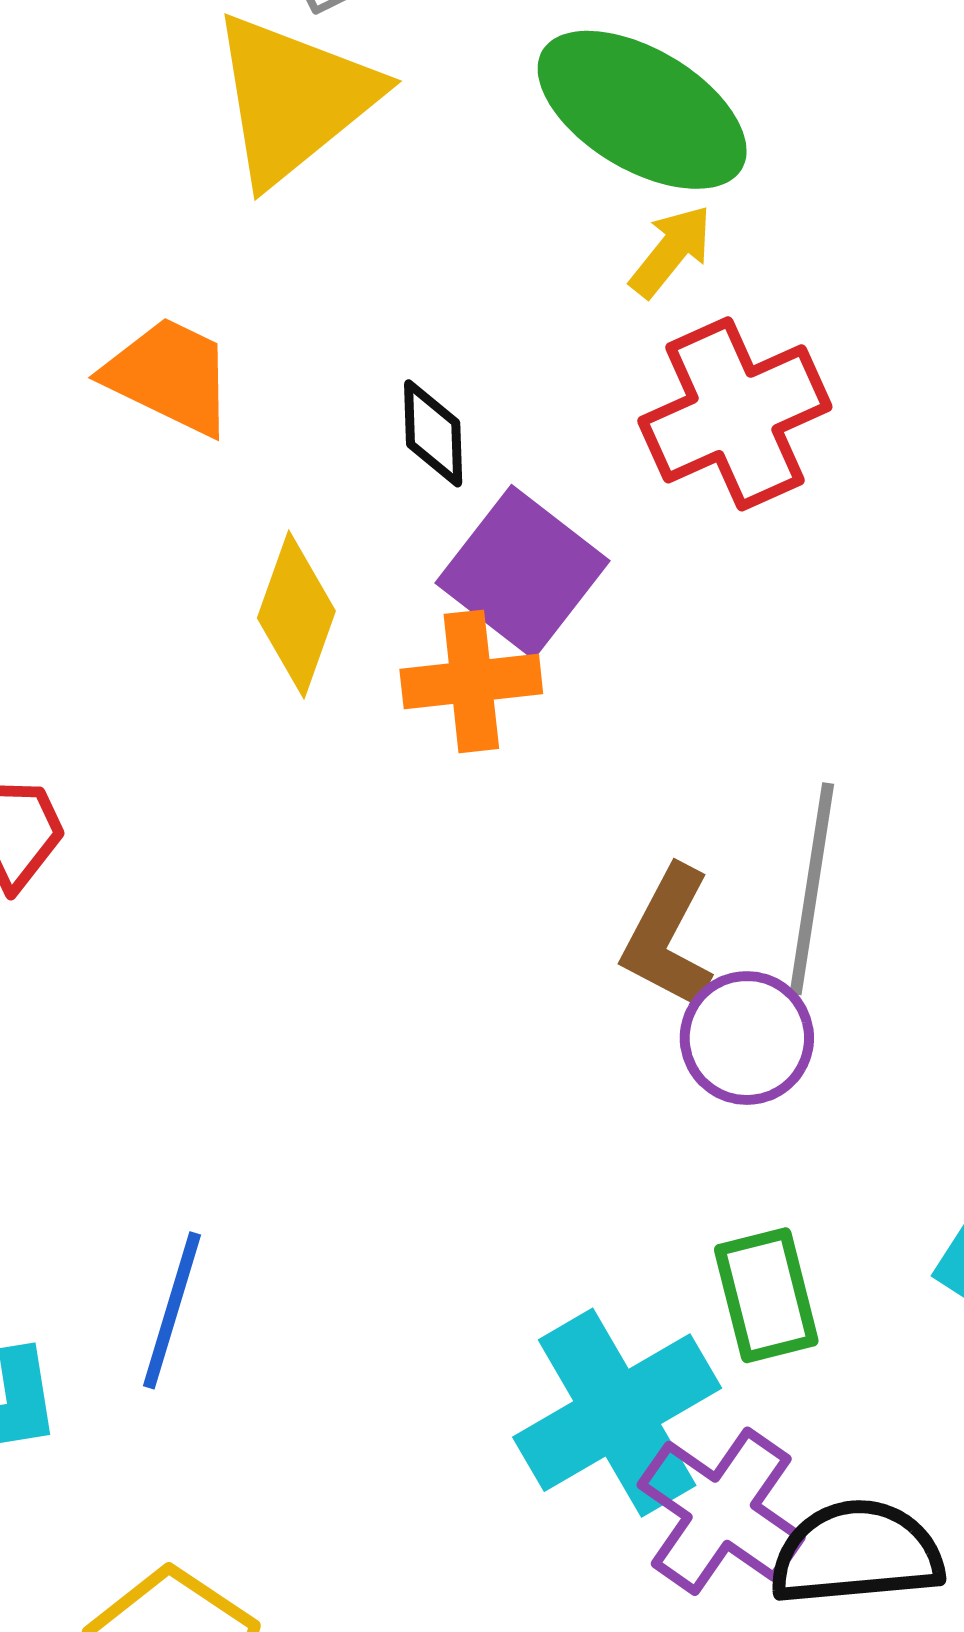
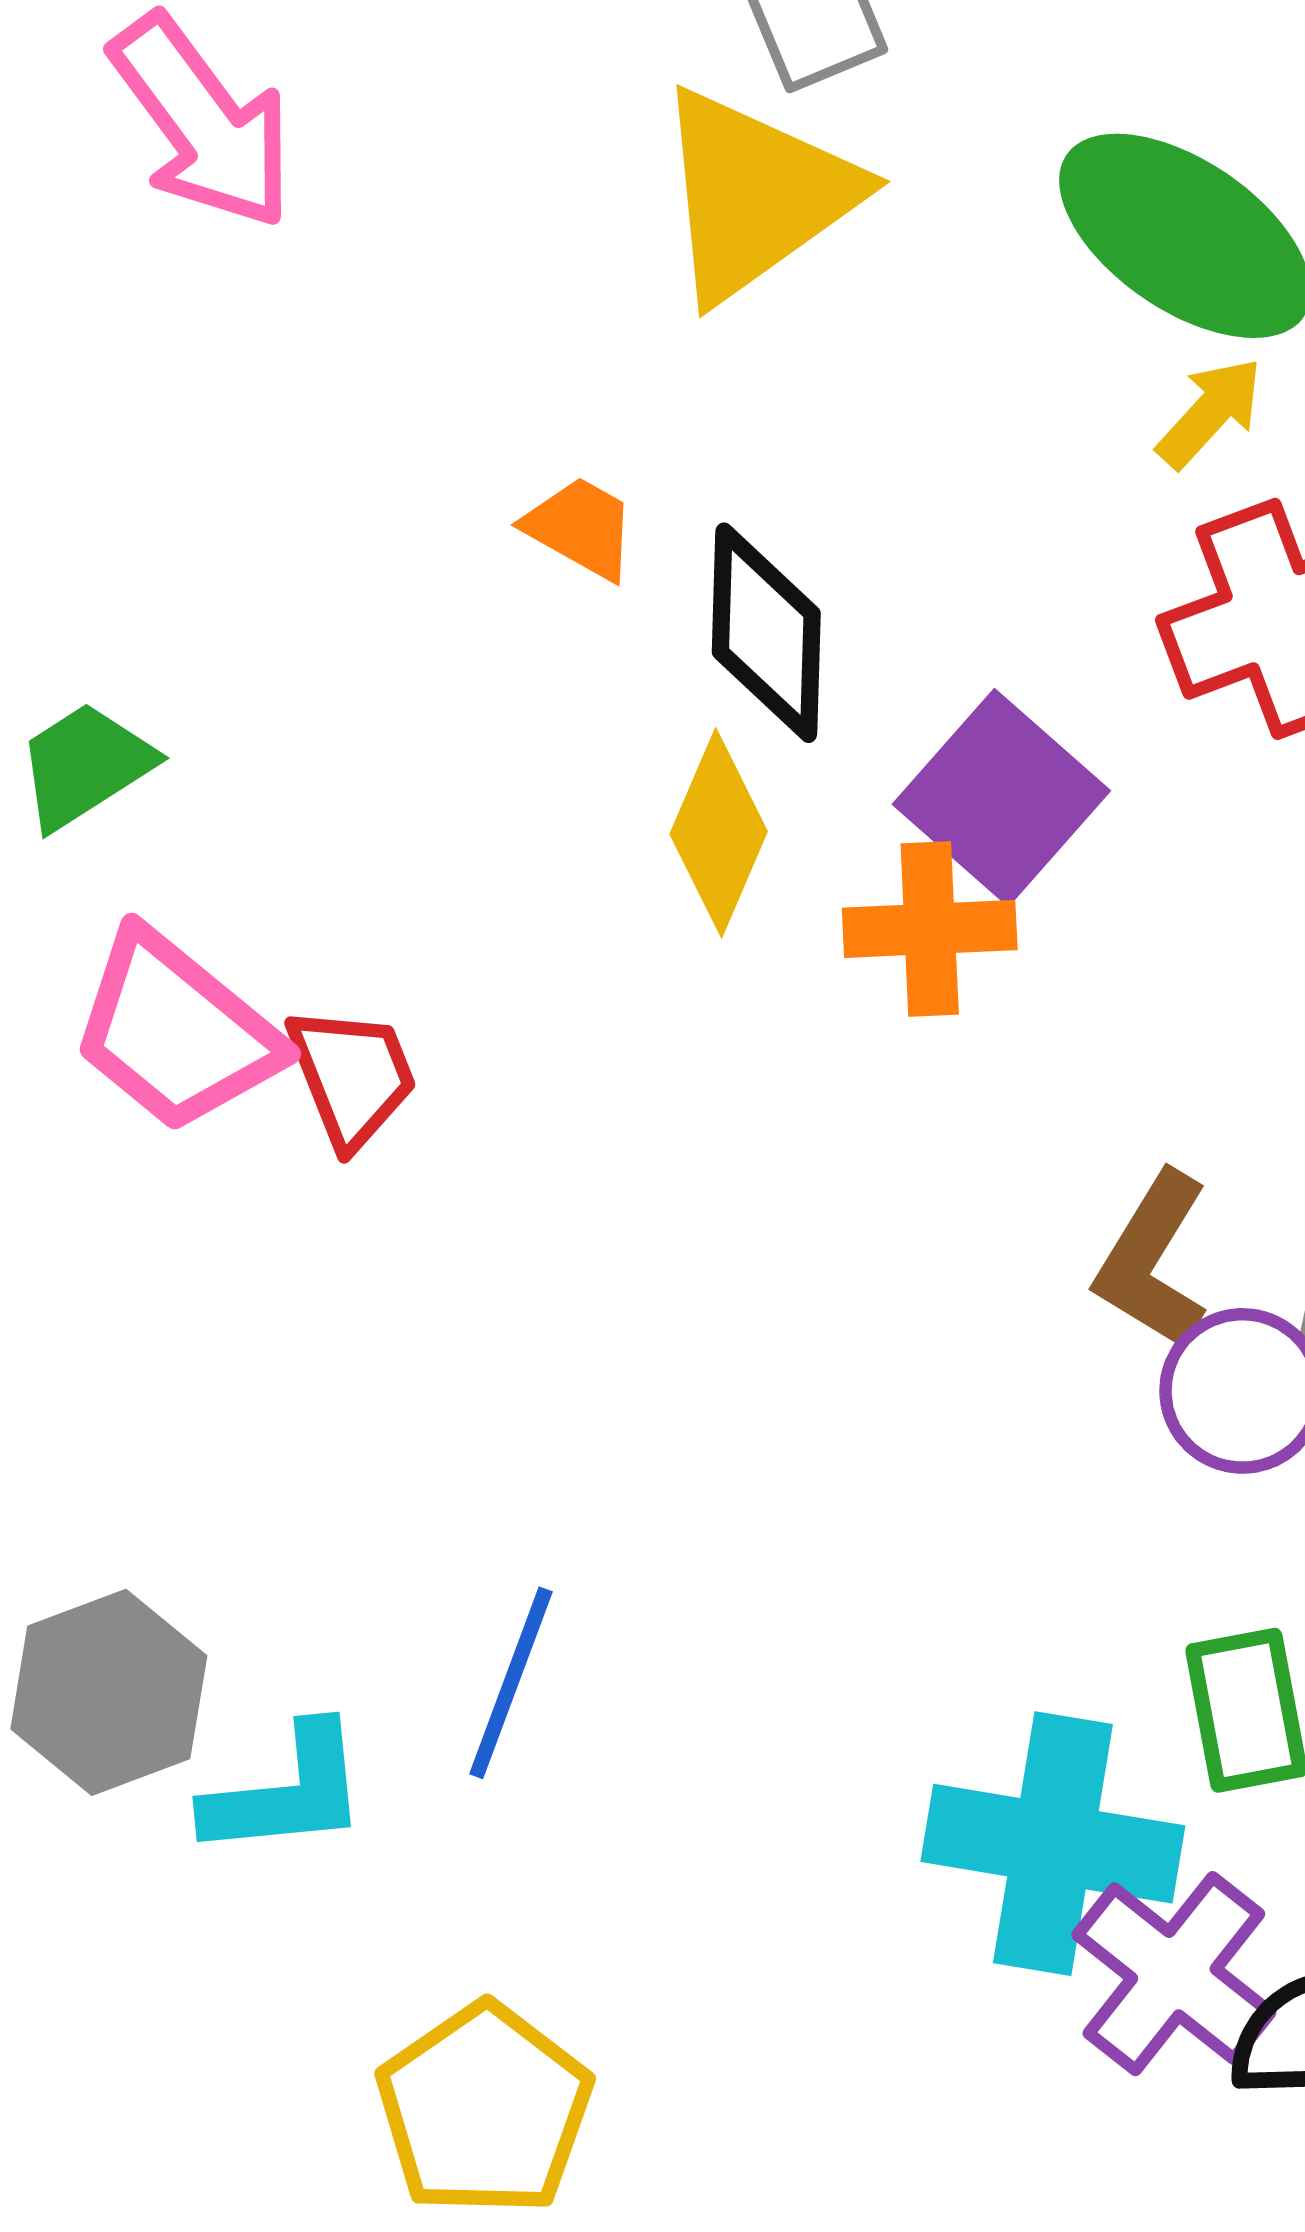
orange trapezoid: (170, 376) -> (581, 528), size x0.7
black diamond: (433, 433) -> (766, 633), moved, size x1.6
cyan cross: (617, 1413) -> (1053, 1844), turned 36

